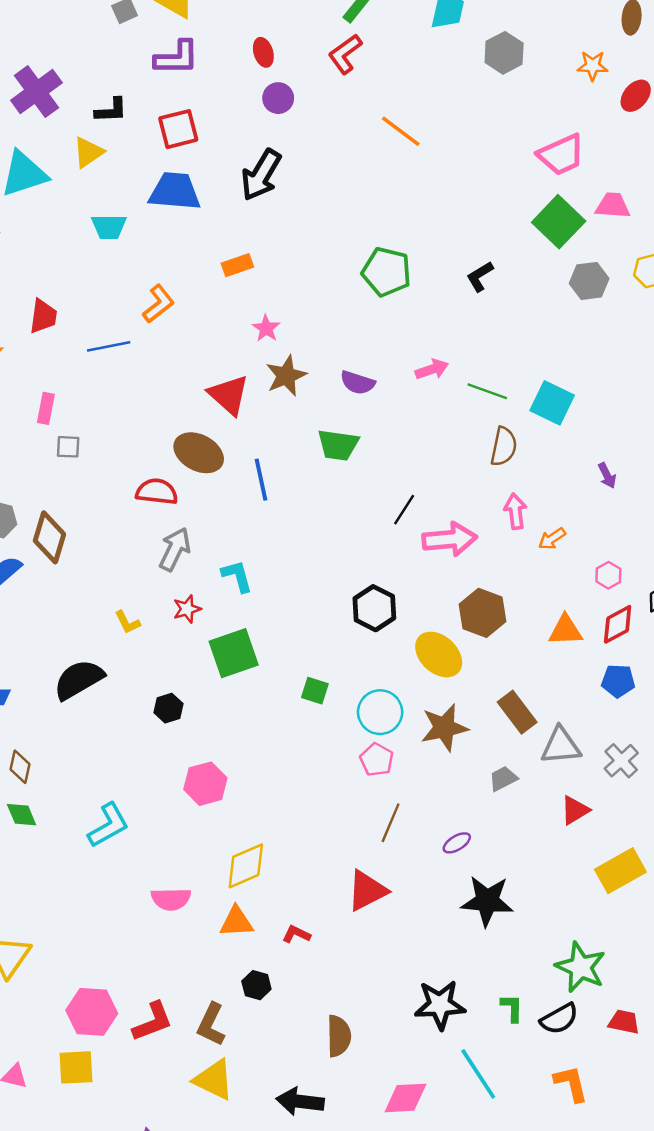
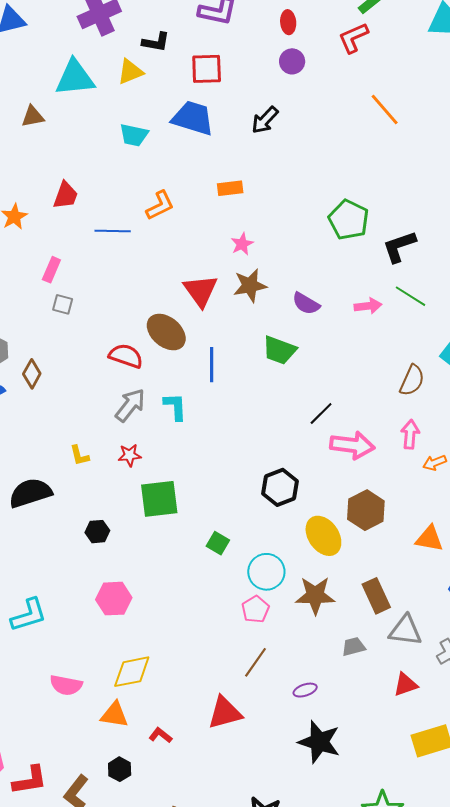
black arrow: (261, 175) -> (265, 120), size x0.7
black L-shape: (480, 276) -> (399, 246), moved, size x1.4
green line: (487, 391) -> (411, 296), moved
brown diamond: (49, 537) -> (32, 374), size x0.7
cyan L-shape: (237, 576) -> (175, 407), moved

